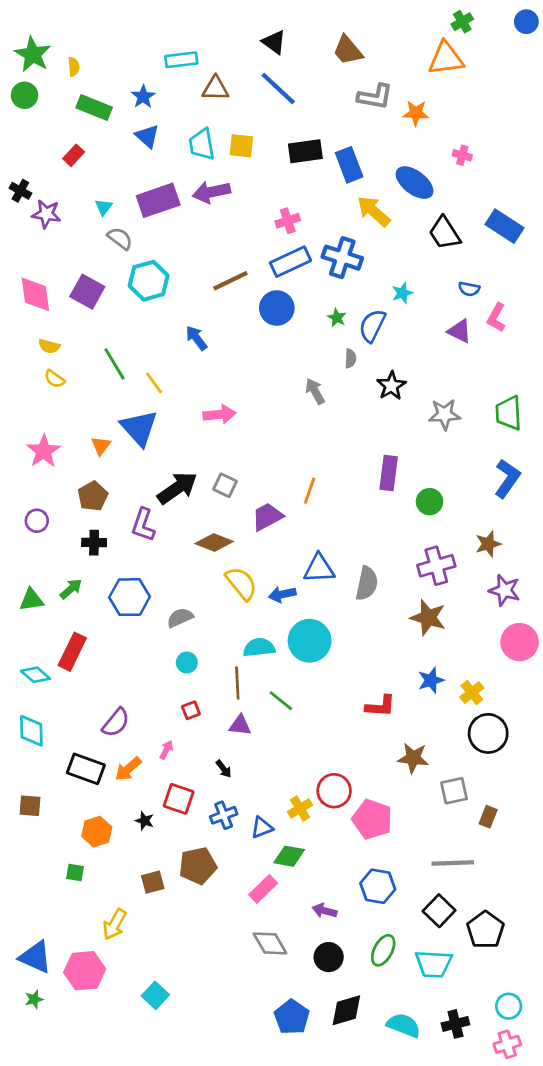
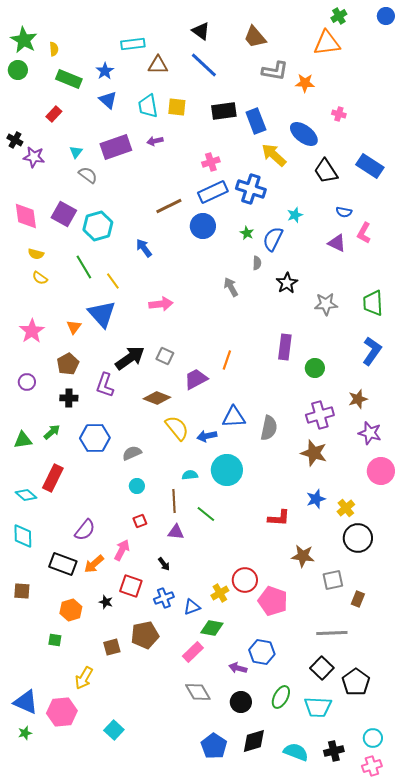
purple arrow: (211, 192) -> (155, 141), size x0.6
cyan hexagon: (149, 281) -> (98, 226), moved
cyan semicircle: (259, 648) -> (190, 475), size x0.7
pink arrow: (166, 750) -> (122, 550), size x1.5
blue hexagon: (378, 886) -> (262, 652), moved

